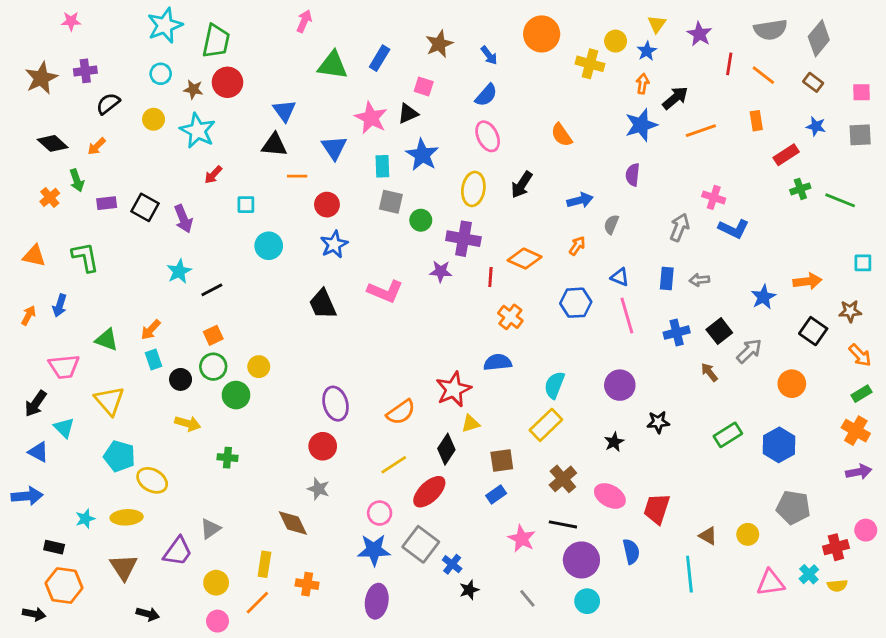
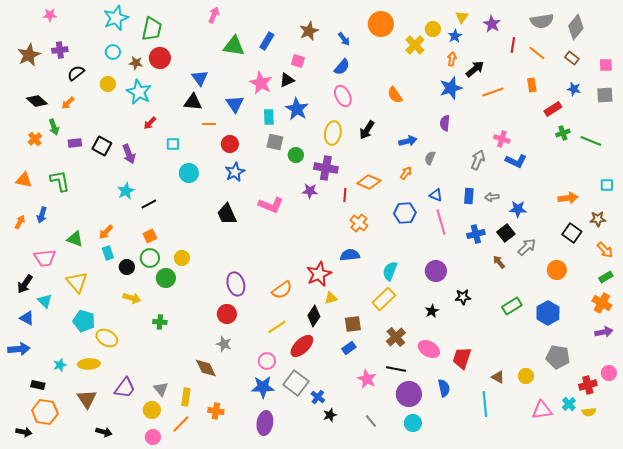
yellow cross: (590, 64) -> (415, 45), turned 30
blue star: (763, 297) -> (518, 209), moved, turned 30
gray triangle: (210, 529) -> (161, 389), moved, turned -35

